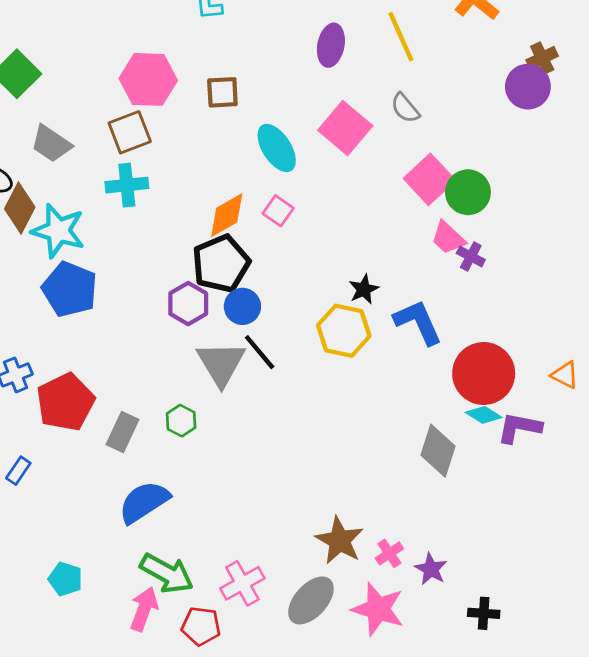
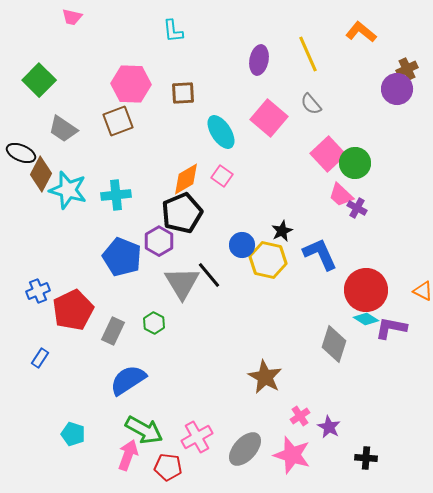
cyan cross: (127, 185) -> (116, 195), moved
blue pentagon: (70, 289) -> (122, 257), moved
blue circle: (242, 306) -> (242, 245), moved
brown star: (339, 541) -> (265, 377), moved

